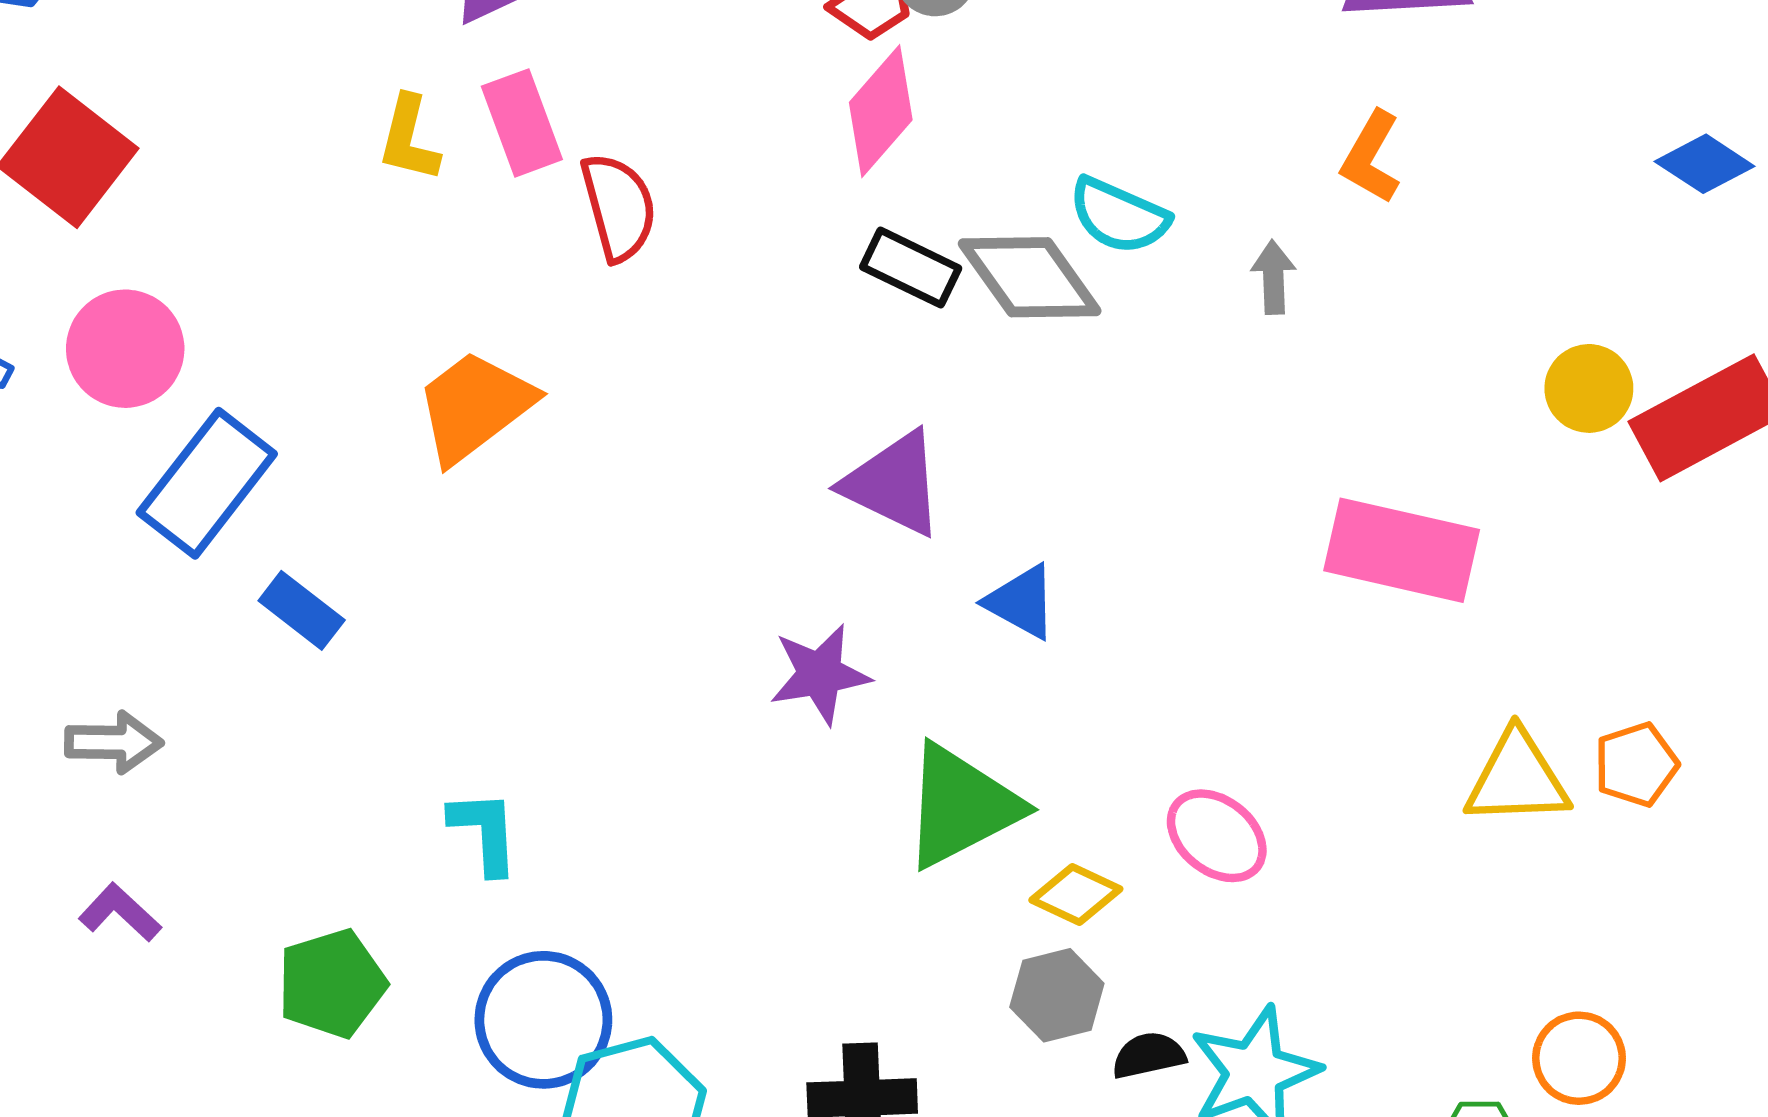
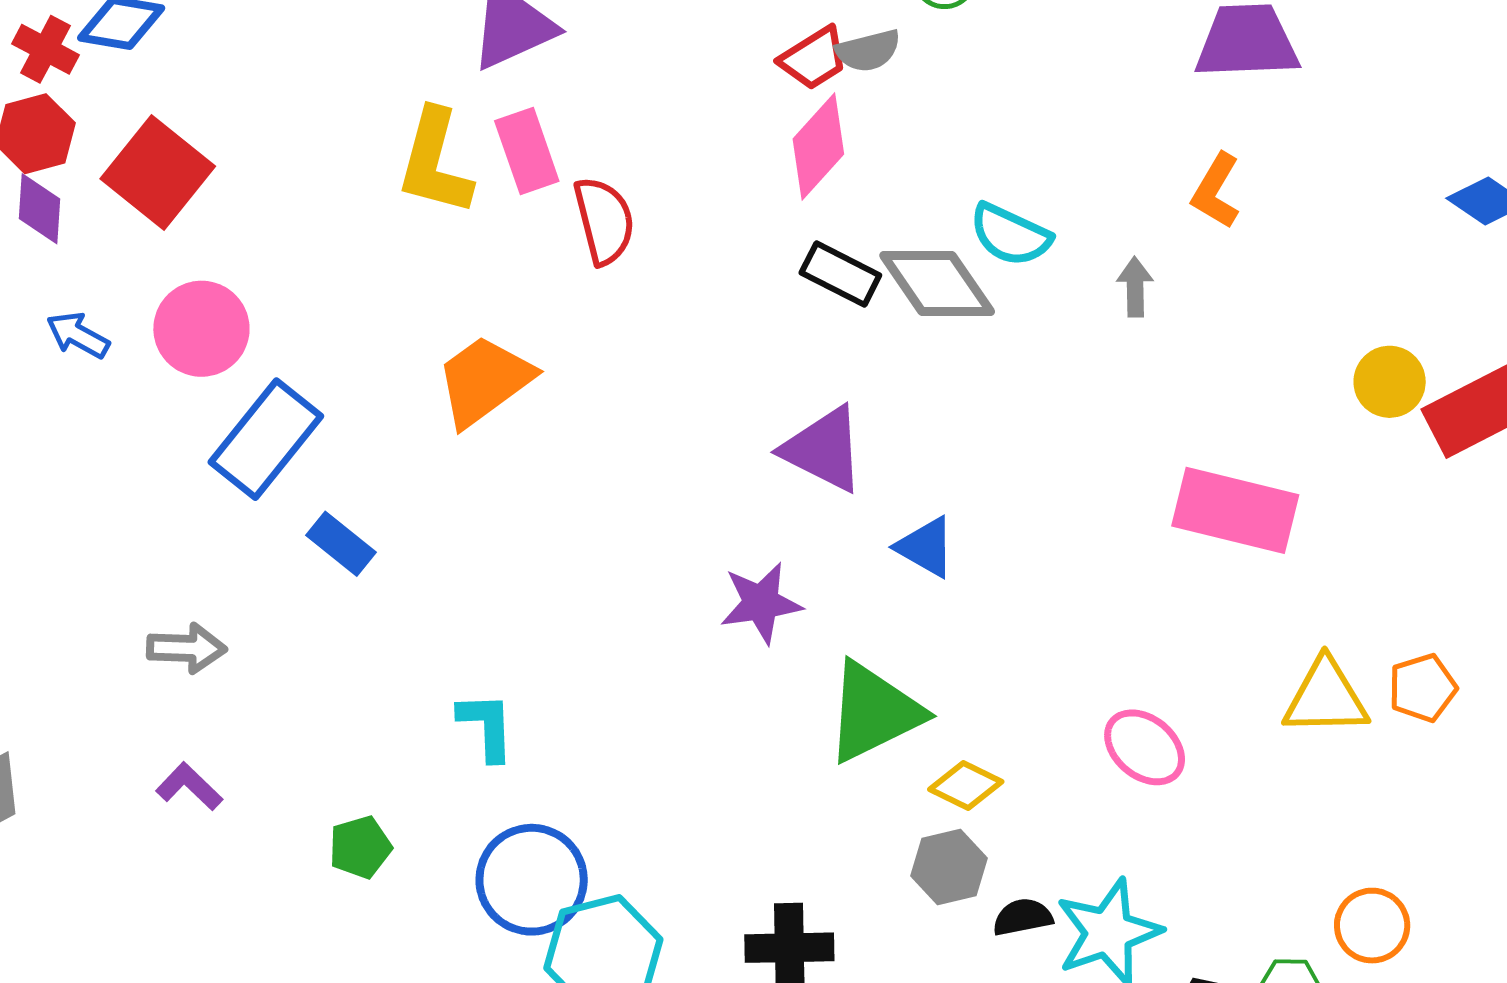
yellow L-shape: (409, 139) -> (435, 162), size x1.5
pink ellipse: (1217, 836) -> (1145, 747), moved
green pentagon: (332, 983) -> (360, 847), size x0.7

